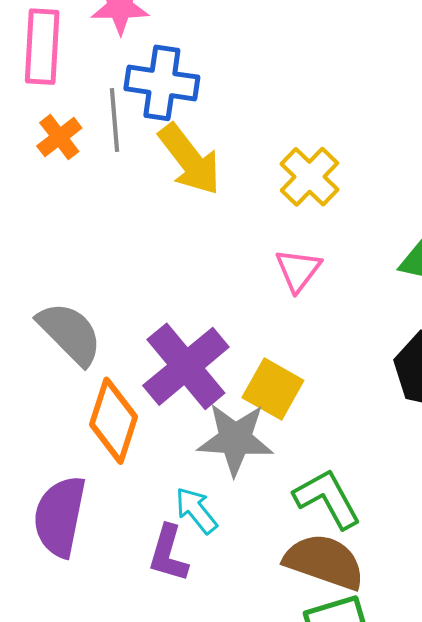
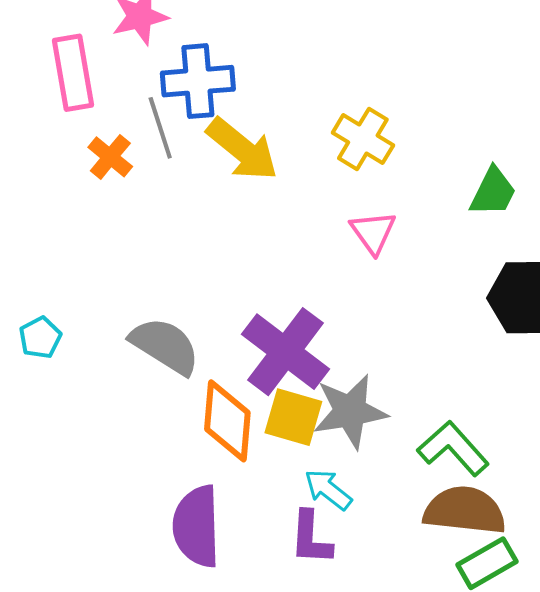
yellow square: (273, 389) -> (293, 417), moved

